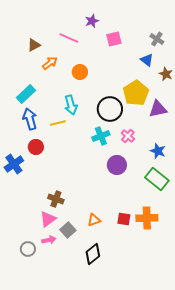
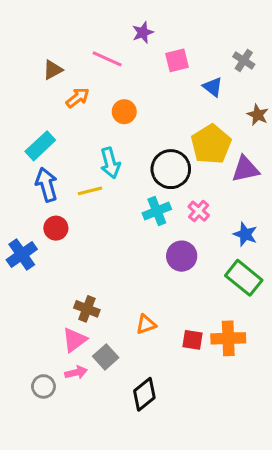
blue triangle: (147, 60) -> (213, 87), moved
orange triangle: (94, 220) -> (146, 324), moved

